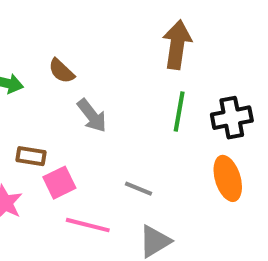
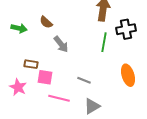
black cross: (232, 118) -> (126, 29), moved
pink square: (59, 183) -> (45, 77), turned 35

